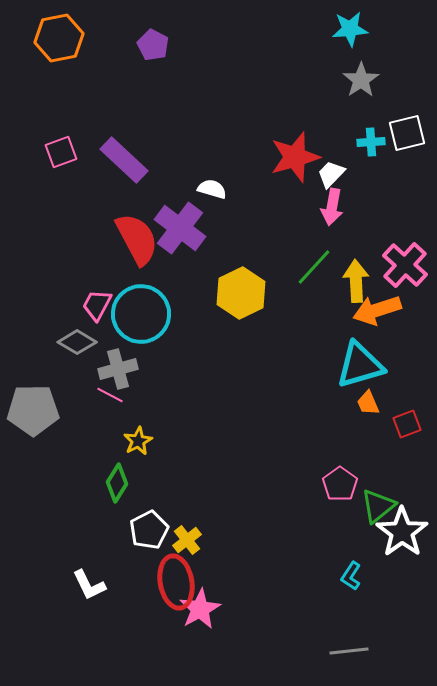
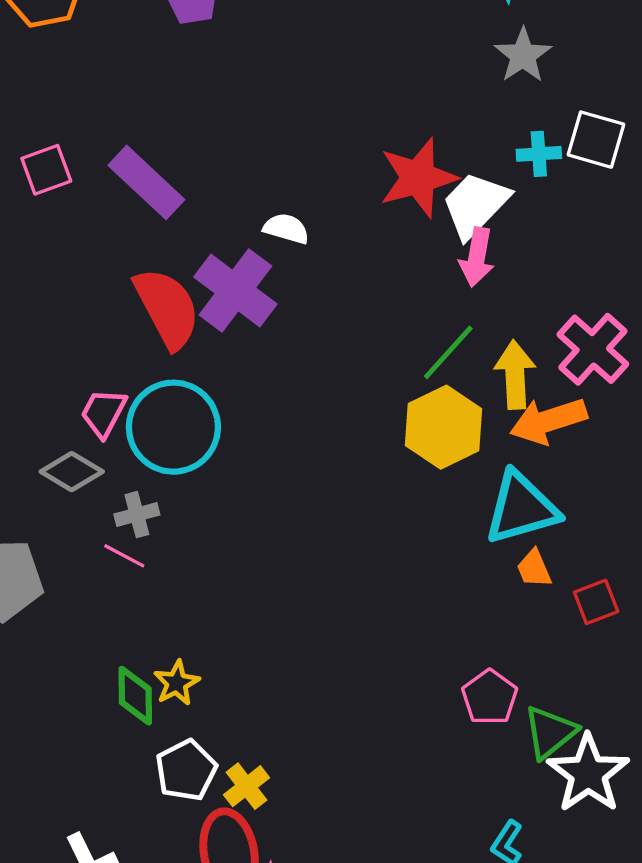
white square: (407, 133) -> (596, 140), turned 30
white trapezoid: (331, 174) -> (475, 205), size x1.6
yellow hexagon: (241, 293) -> (444, 427), moved
gray cross: (118, 369) -> (137, 515), size x0.7
yellow star: (138, 441) -> (177, 683), moved
green diamond: (117, 483) -> (135, 696), turned -33

